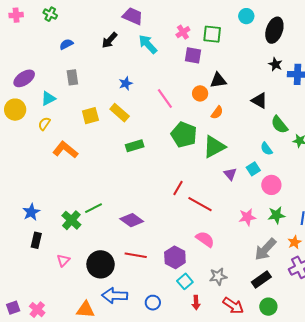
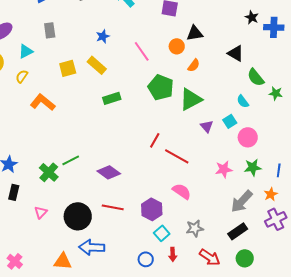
blue circle: (153, 303) -> (146, 259), moved

